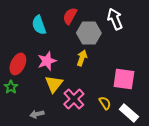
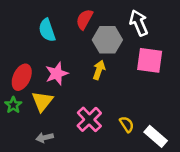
pink square: (124, 79) -> (150, 60), moved
yellow triangle: (54, 84) -> (42, 101), moved

